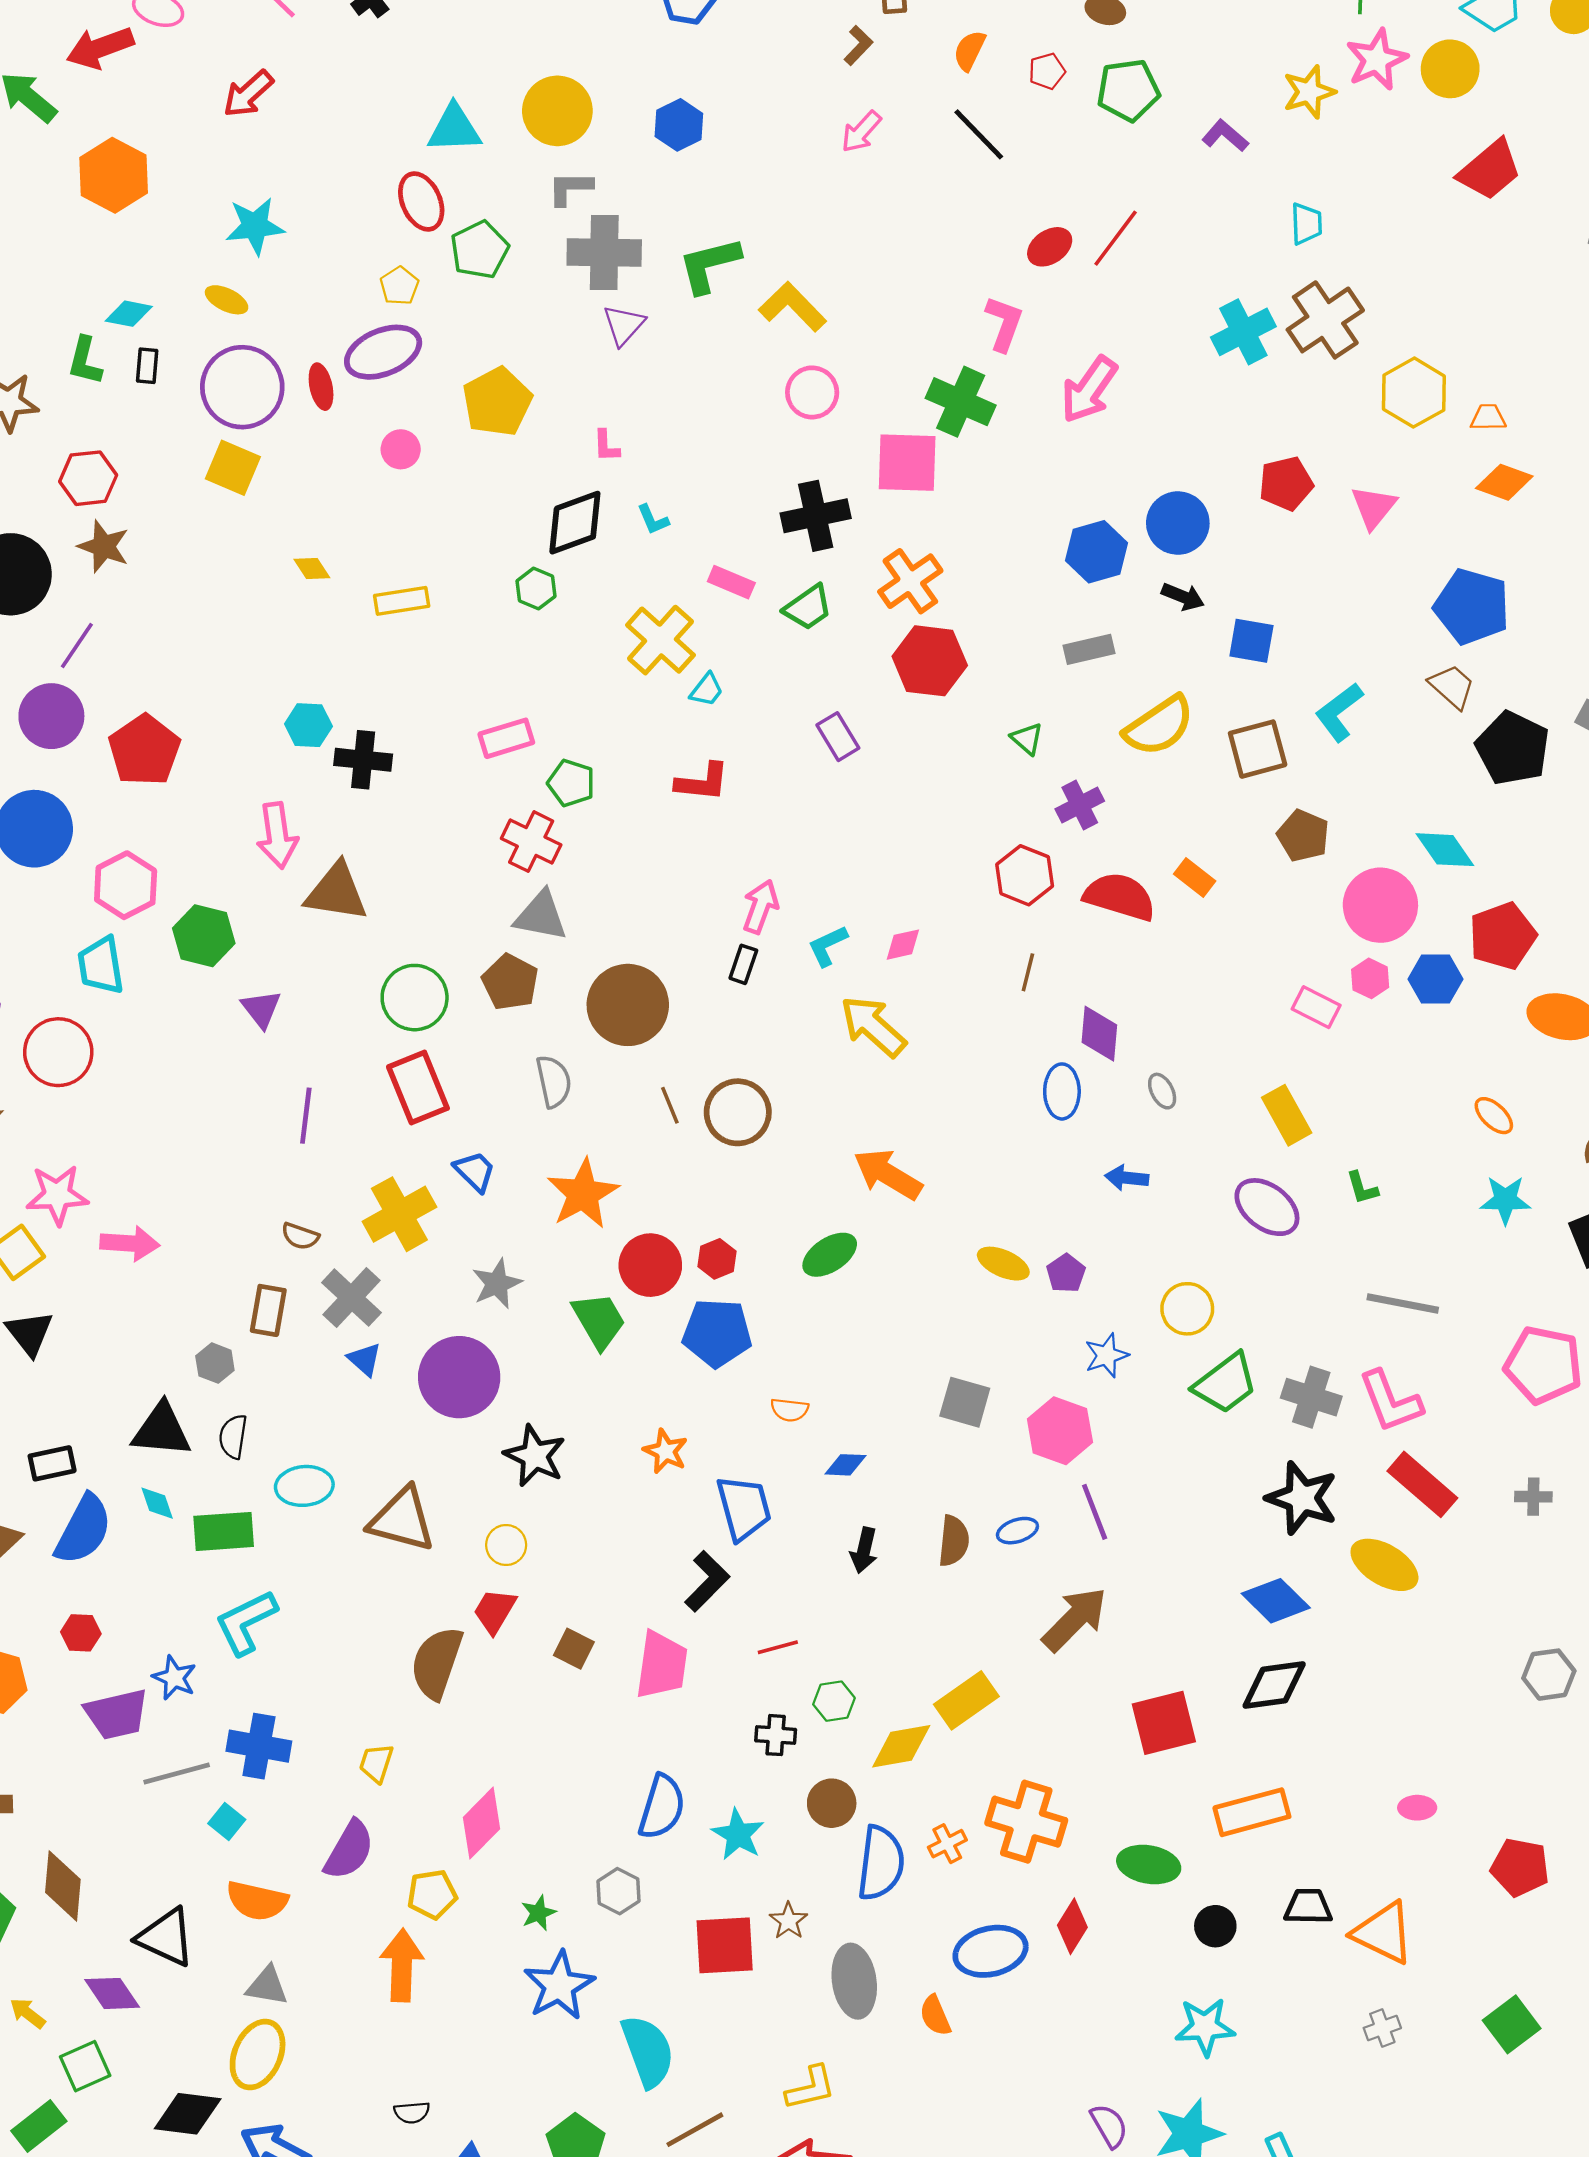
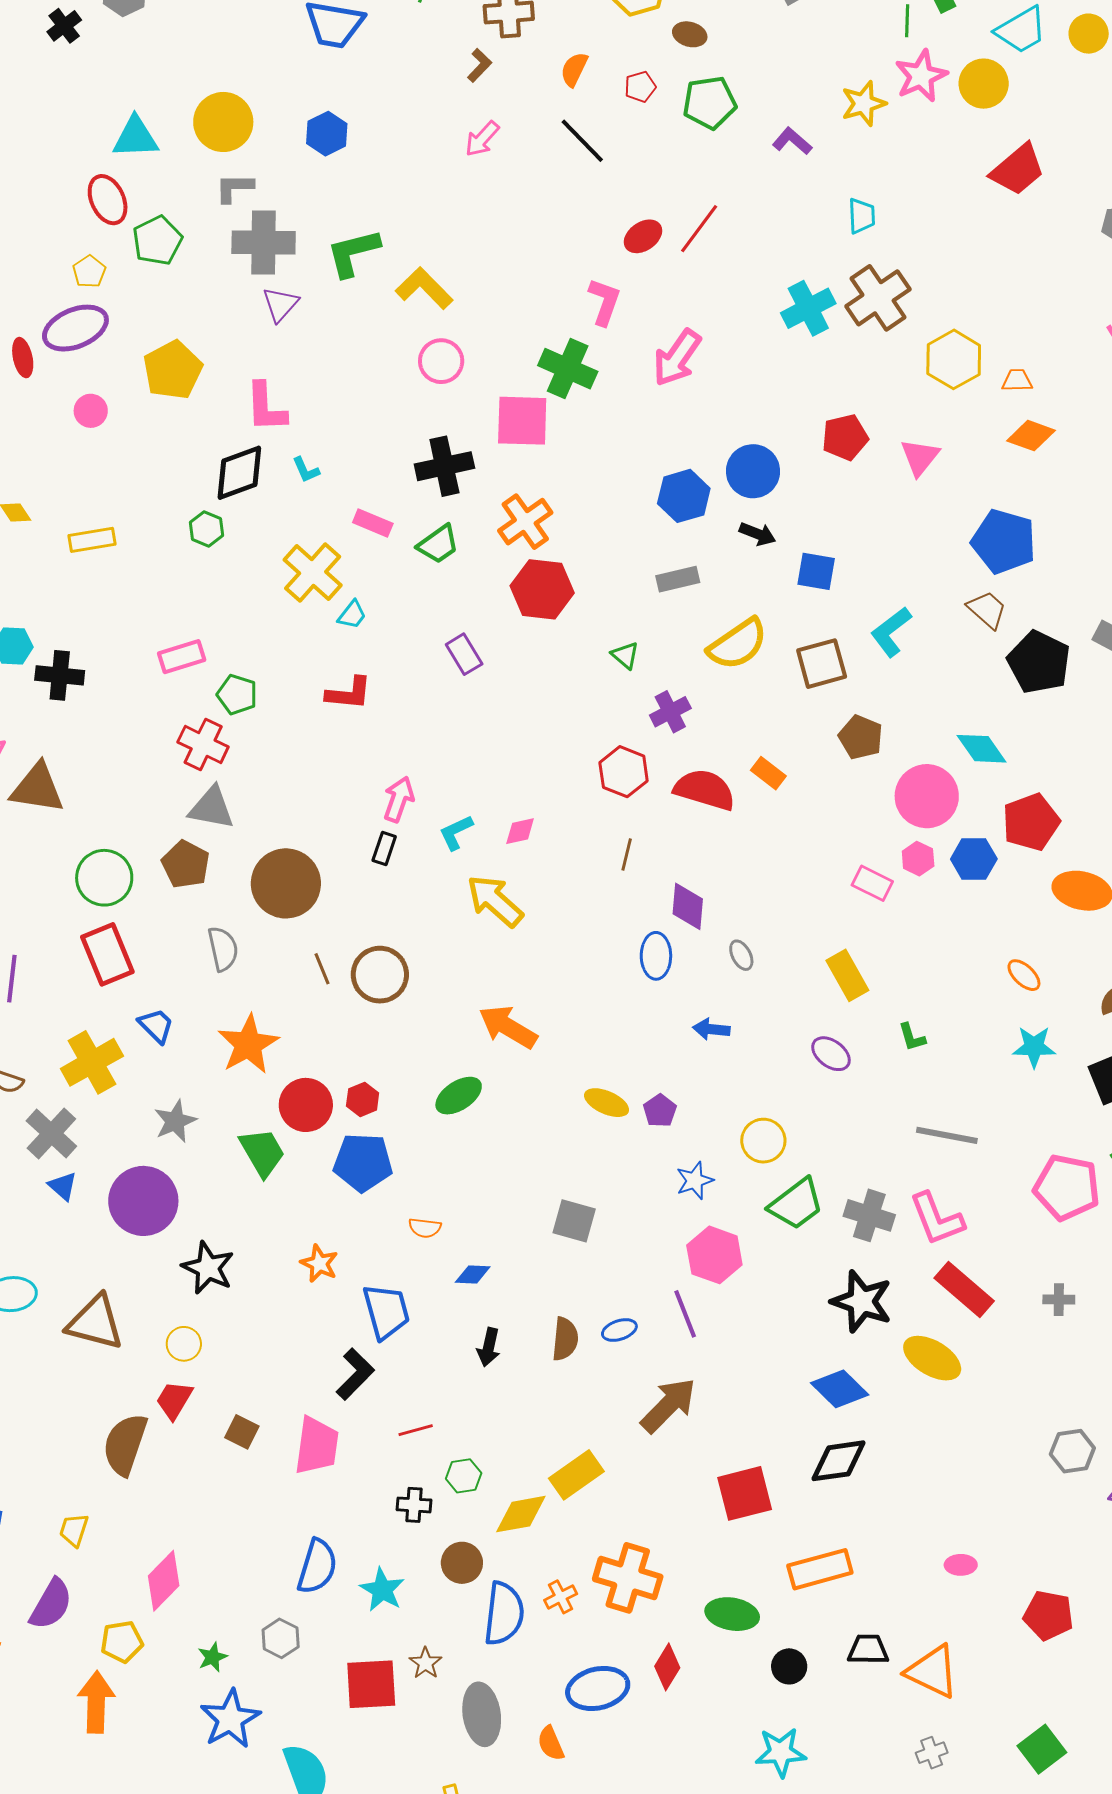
pink L-shape: (606, 446) -> (266, 407), size x1.8
purple ellipse: (1267, 1207) -> (831, 1054), size x0.7
pink hexagon: (1060, 1431) -> (714, 1255), moved

